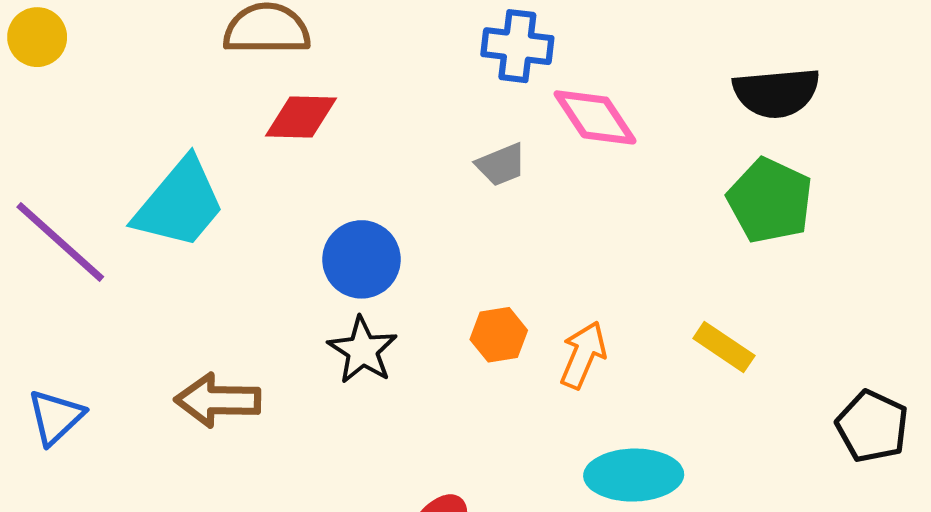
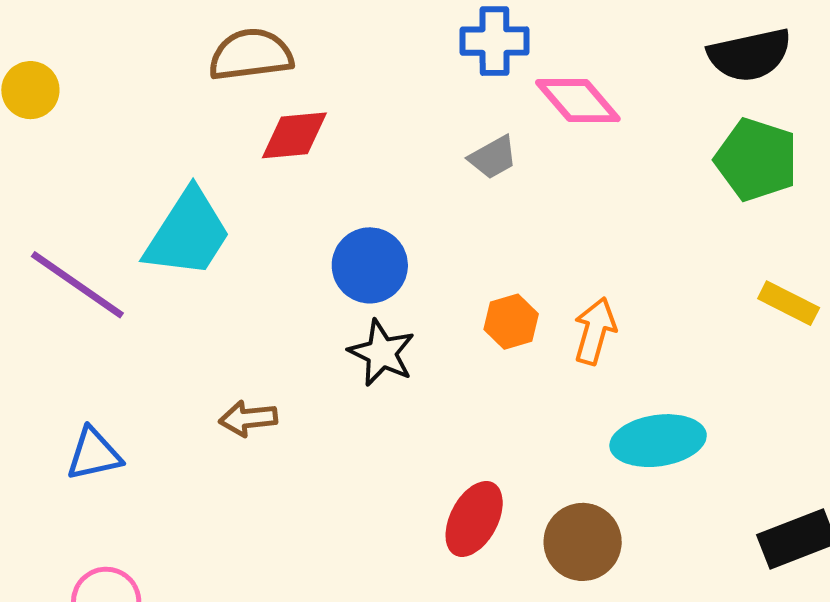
yellow rectangle: (724, 347) -> (789, 303), moved
brown arrow: (218, 400) -> (248, 418), size x0.7
blue triangle: (56, 417) -> (94, 454), turned 38

